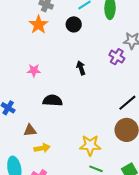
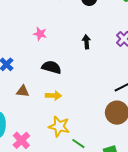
yellow star: (90, 145) -> (59, 126), moved
yellow arrow: (42, 148) -> (53, 96), moved

